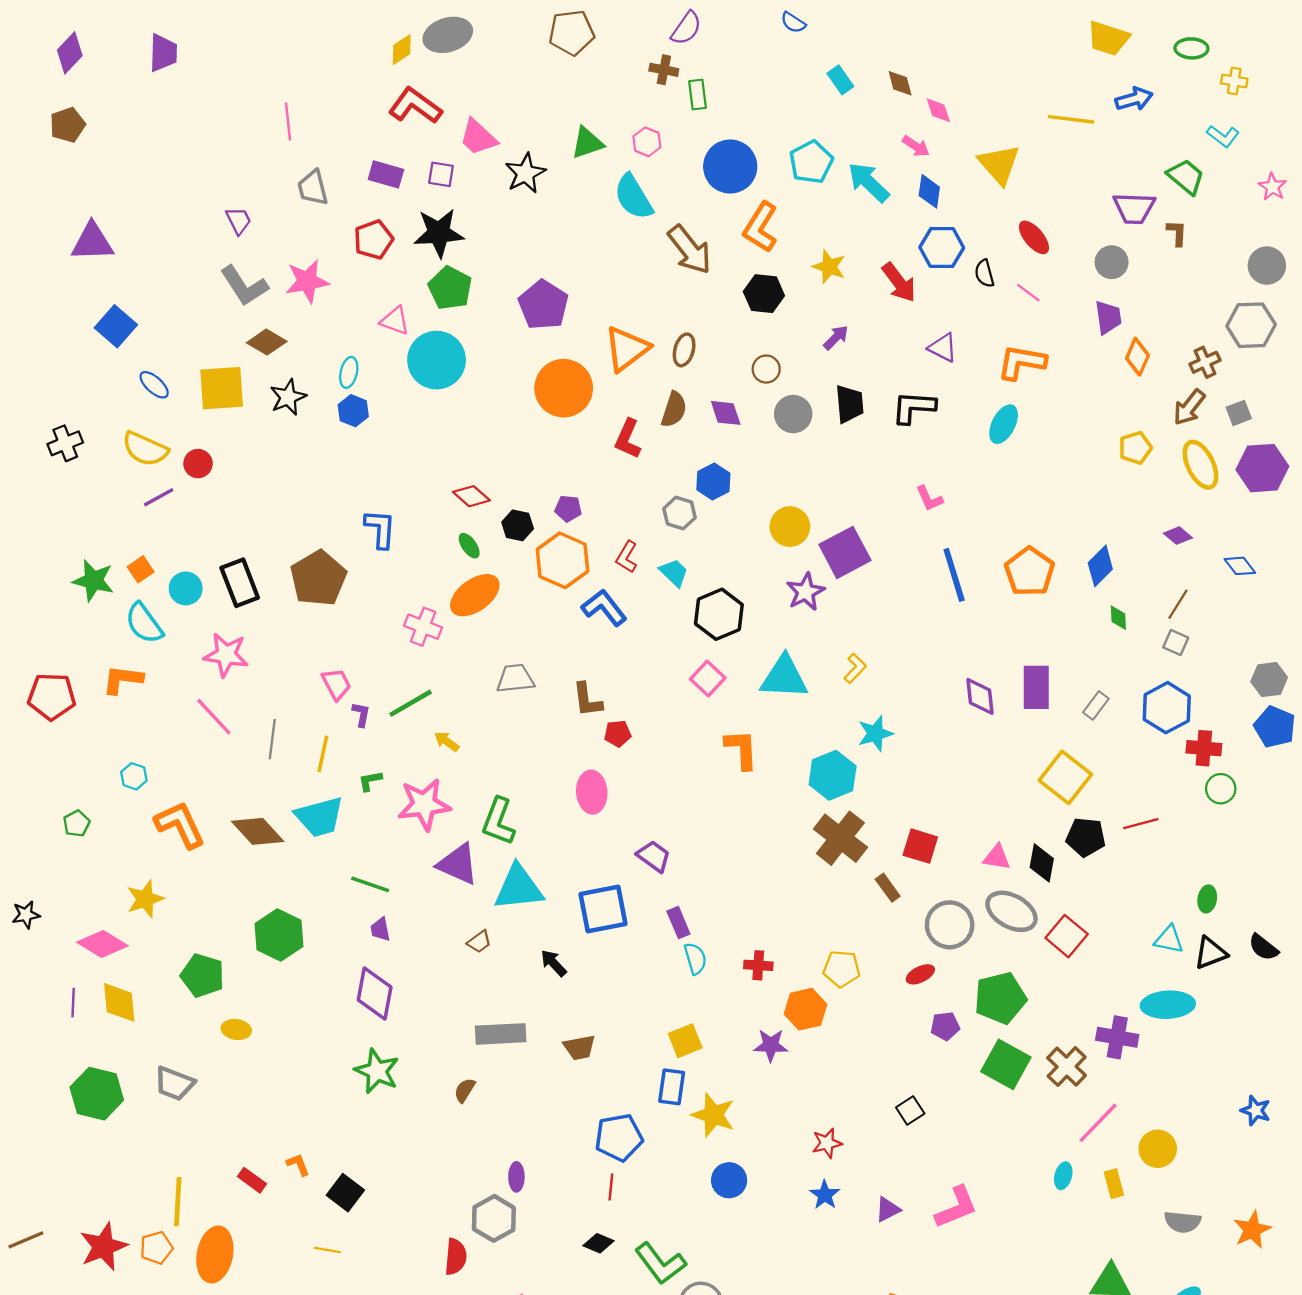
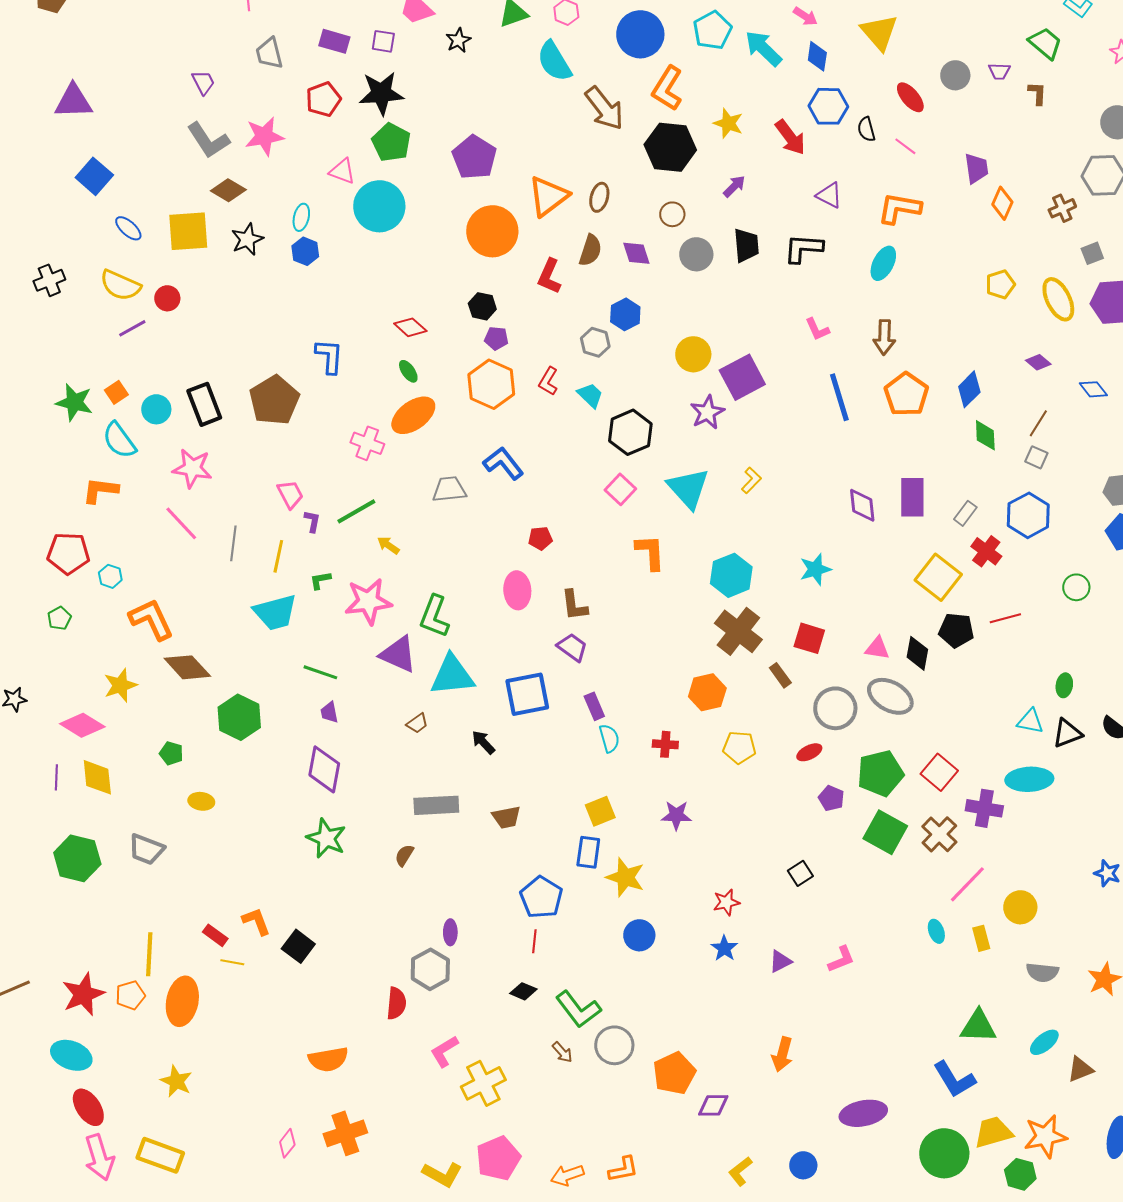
black star: (525, 173) -> (458, 40), size x0.7
purple trapezoid: (1134, 208) -> (999, 71), size x0.6
gray circle: (1112, 262) -> (955, 75), moved
black hexagon: (764, 294) -> (670, 147), size x1.4
brown arrow: (1189, 407) -> (884, 337), moved, turned -36
black hexagon: (518, 525) -> (482, 306), moved
blue L-shape: (604, 608) -> (503, 463), moved
green diamond: (1118, 618) -> (985, 435), size x1.4
cyan triangle: (784, 677) -> (688, 488), turned 45
red pentagon: (52, 696) -> (68, 553), moved
brown L-shape: (587, 700) -> (574, 605), moved
cyan star: (875, 734) -> (815, 569), moved
red cross: (1204, 748) -> (986, 551), moved, turned 32
brown diamond: (258, 831) -> (187, 667), moved
red square: (1067, 936) -> (939, 772), moved
green pentagon: (203, 975) -> (171, 753), size x0.6
orange hexagon: (806, 1009) -> (707, 692), moved
purple pentagon: (945, 1026) -> (831, 798), turned 30
blue pentagon: (619, 1137) -> (541, 897), turned -30
orange L-shape: (298, 1164) -> (256, 921), size x1.4
cyan ellipse: (1063, 1176) -> (936, 931), turned -35
pink L-shape: (956, 1207) -> (841, 959), size x0.7
yellow line: (327, 1250) -> (232, 962), moved

